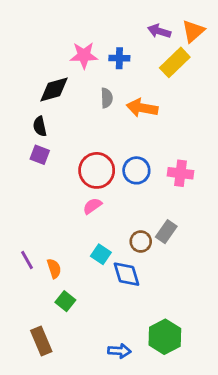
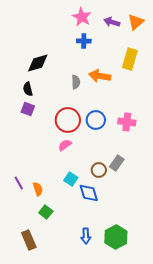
pink star: (84, 55) -> (82, 17), moved, turned 30
yellow rectangle: (175, 62) -> (130, 59), moved, turned -30
gray semicircle: (107, 98) -> (76, 82), moved
blue arrow: (119, 351) -> (86, 236), moved, turned 84

